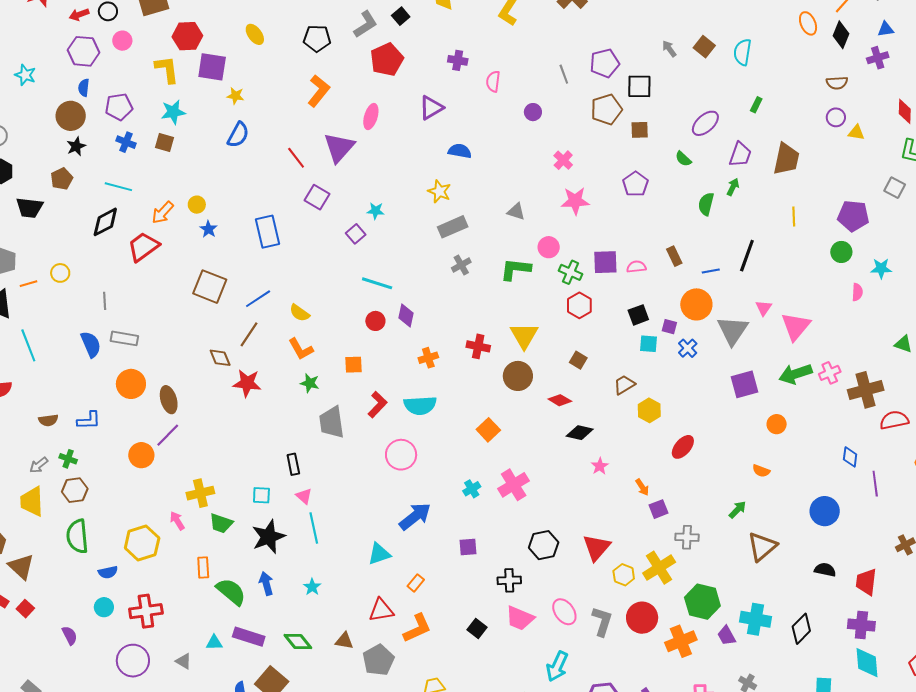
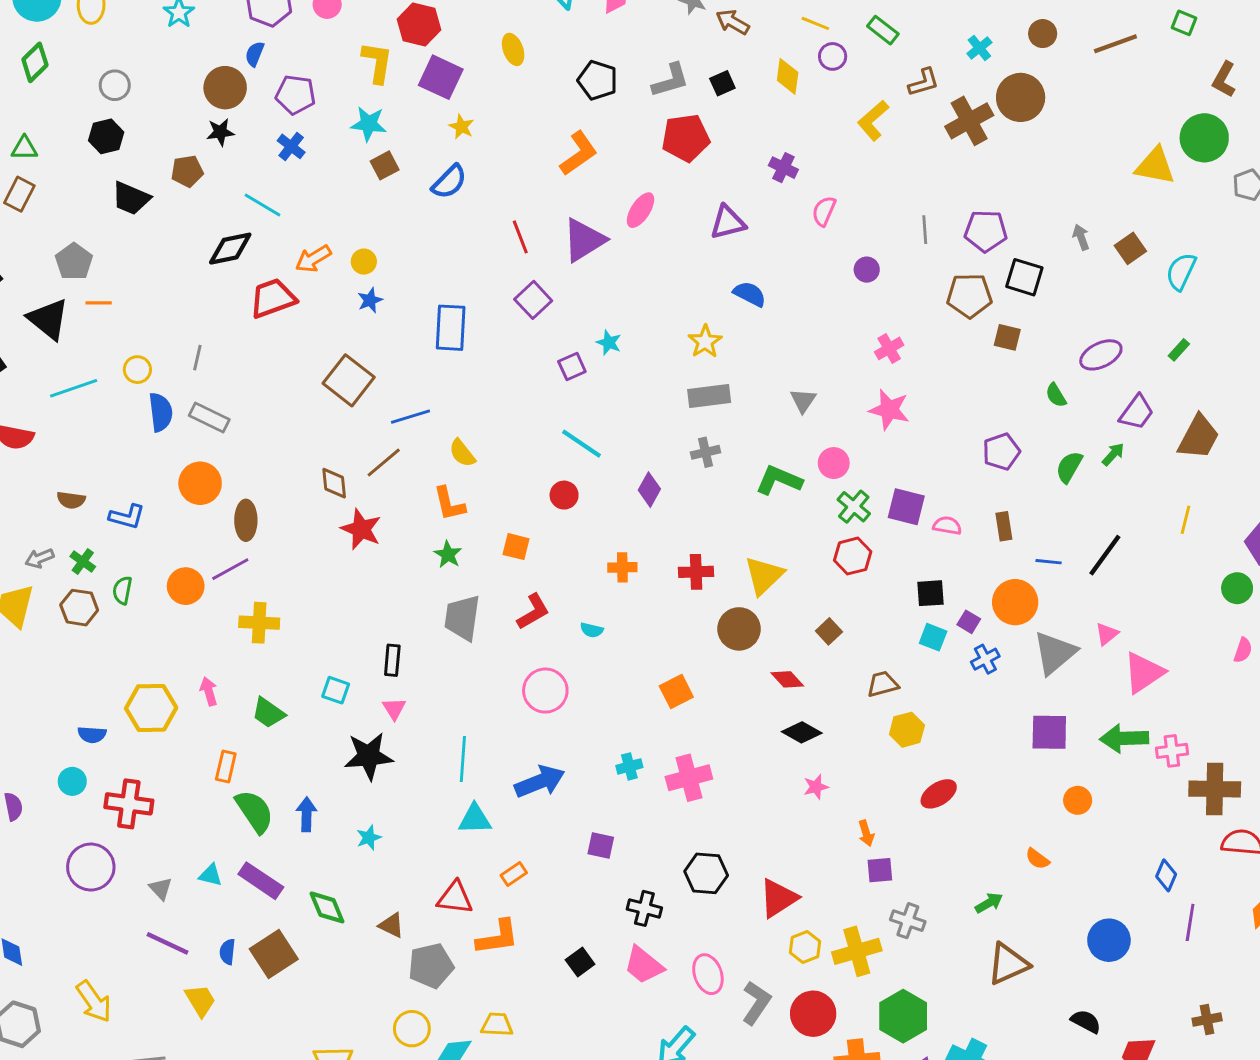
brown square: (164, 143) -> (385, 165), moved, turned 30
purple pentagon: (635, 184) -> (1001, 452), moved
gray triangle: (516, 212) -> (803, 400), turned 30
yellow circle: (60, 273) -> (137, 370), moved
purple diamond: (406, 316) -> (649, 490), moved
cyan line: (28, 345) -> (74, 388), turned 76
red cross: (478, 346) -> (696, 572), turned -30
cyan semicircle: (420, 405) -> (592, 630), size x0.5
yellow cross: (200, 493) -> (259, 623), moved
cyan line: (314, 528) -> (463, 759), moved
green semicircle: (77, 536) -> (122, 590), moved, size x0.6
black star: (268, 537) -> (369, 756), moved

